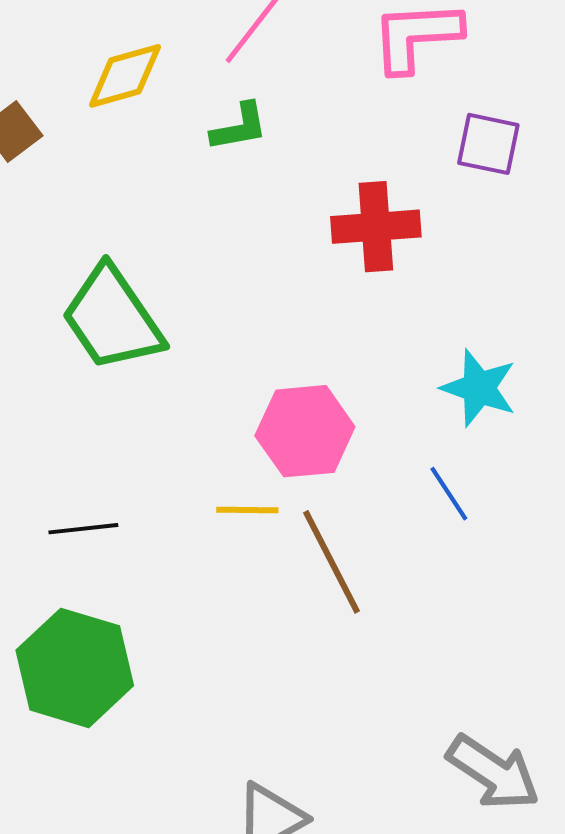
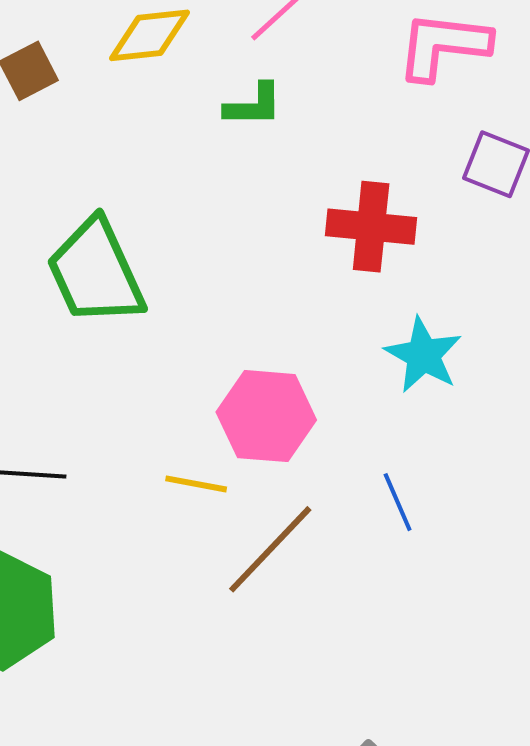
cyan star: (479, 388) -> (423, 355), moved
brown line: (332, 562) -> (270, 549), turned 61

